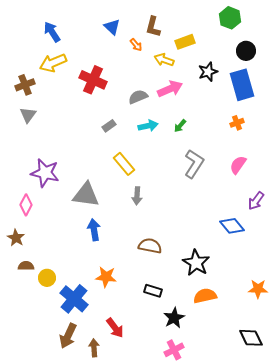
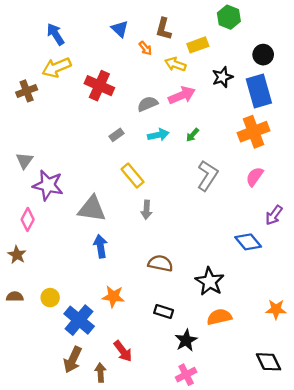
green hexagon: (230, 18) -> (229, 17), moved
gray triangle: (28, 115) -> (24, 161), moved
orange cross: (237, 123) -> (254, 132), size x2.0
brown semicircle: (26, 266) -> (15, 297), moved

